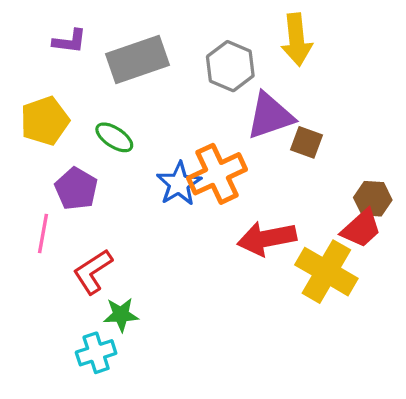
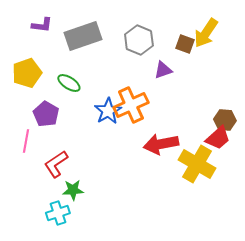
yellow arrow: (297, 40) -> (206, 33), moved, turned 40
purple triangle: (270, 116) -> (163, 70), size x0.6
brown square: (307, 142) -> (185, 44), moved

